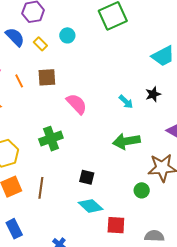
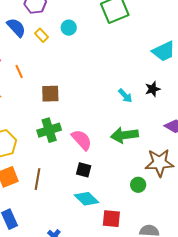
brown square: (47, 77) -> (50, 94), moved
pink semicircle: (77, 104) -> (82, 140), moved

